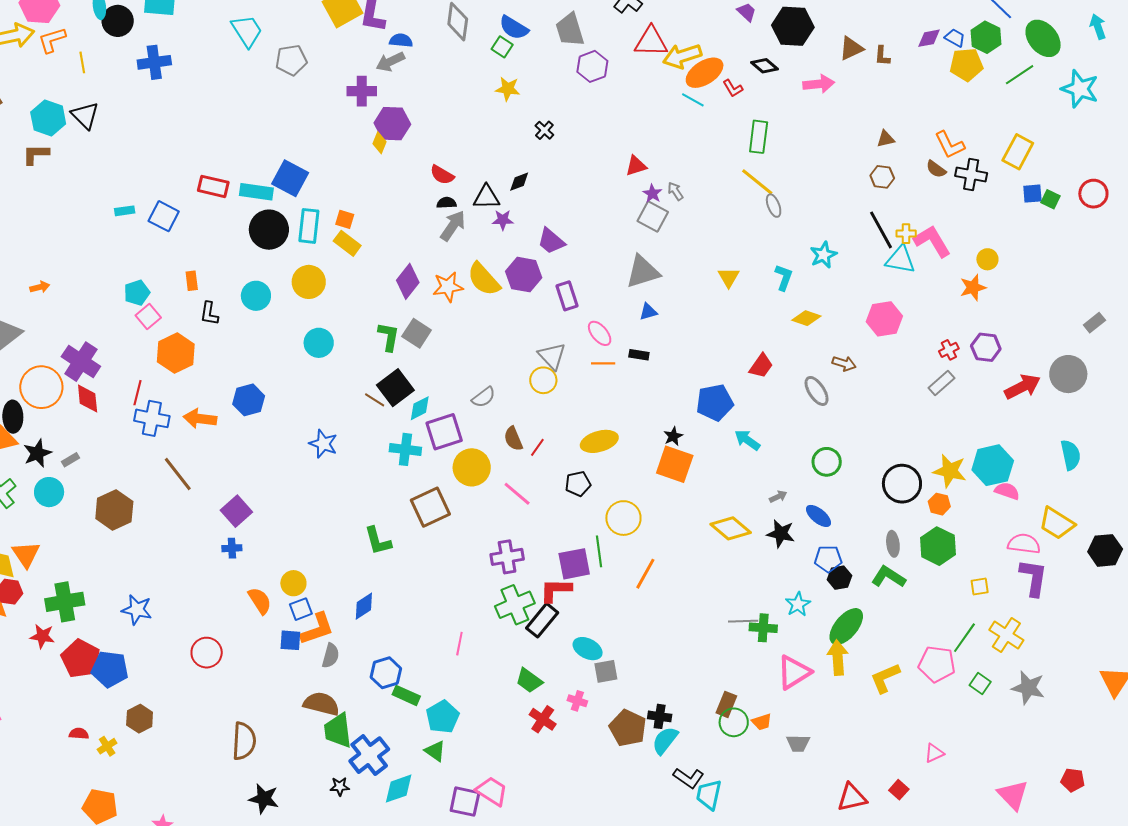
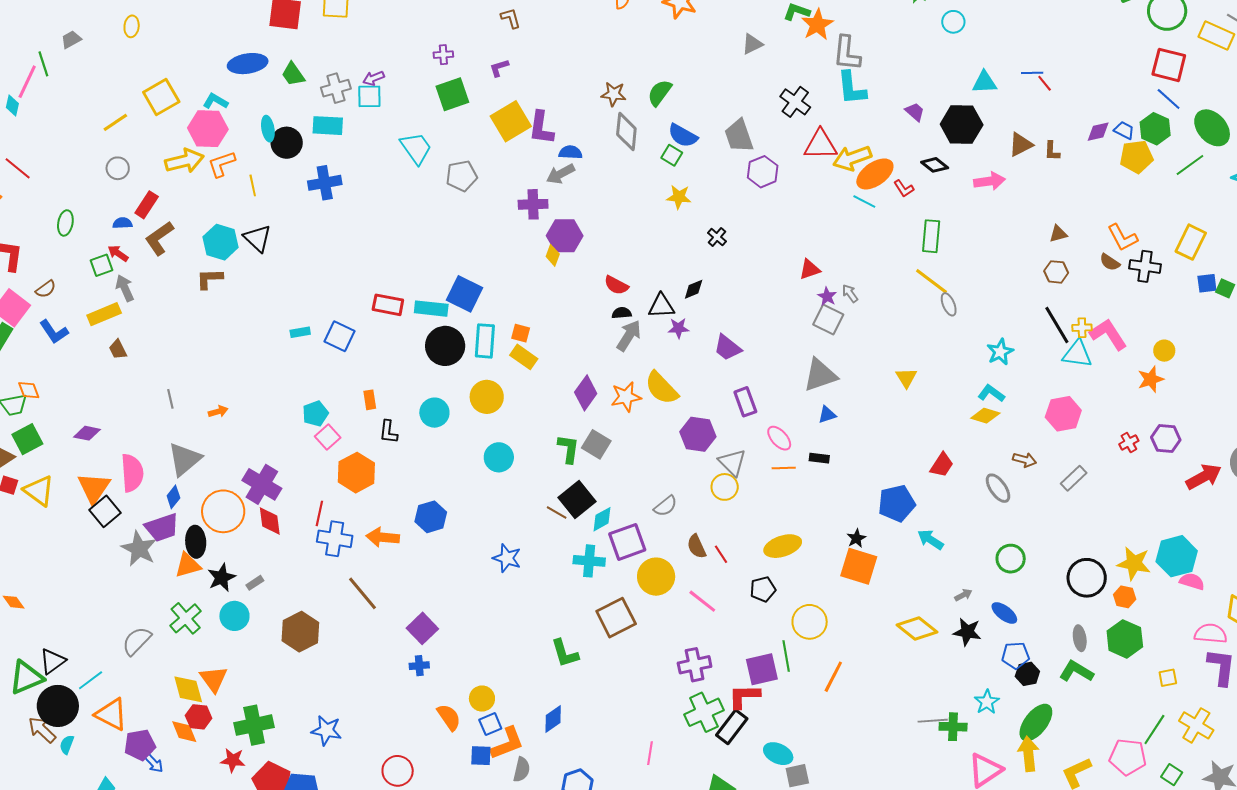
purple hexagon: (524, 275) -> (698, 434), moved
cyan L-shape: (784, 277) -> (991, 393), moved, turned -72
gray rectangle: (941, 383) -> (1074, 478), moved
red line: (537, 447) -> (721, 554), turned -66

